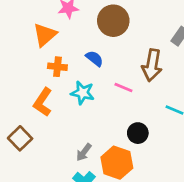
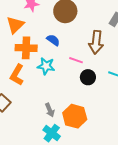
orange cross: (57, 67) -> (26, 48), size x1.5
black circle: (138, 133) -> (88, 77), moved
gray arrow: (84, 152) -> (50, 110), turned -56

